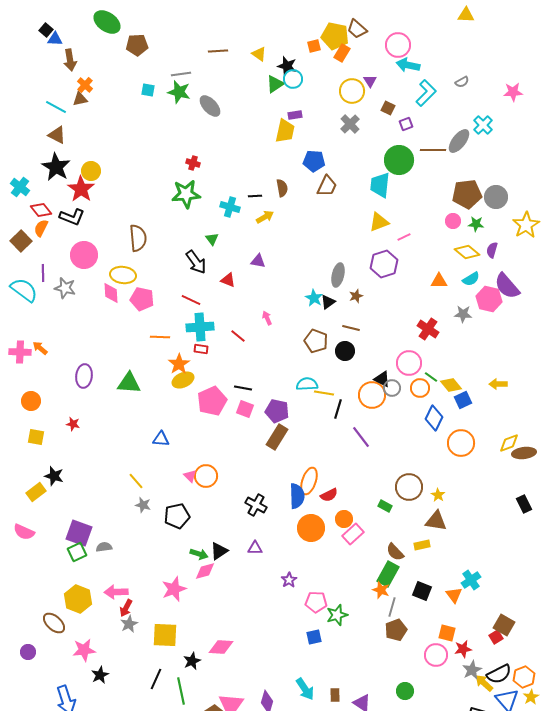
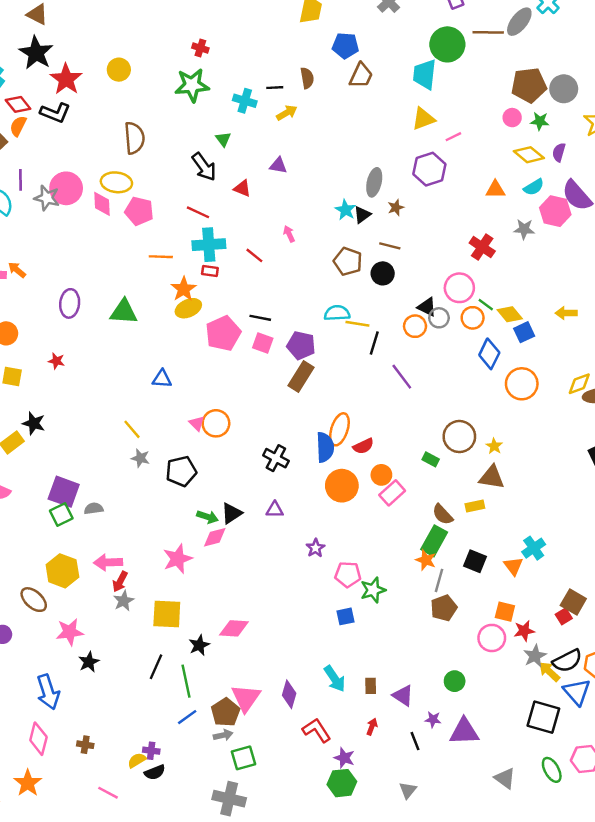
yellow circle: (91, 171) -> (119, 70), moved
pink circle: (84, 255) -> (66, 188), moved
orange circle: (372, 395) -> (415, 326), size x0.7

